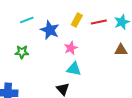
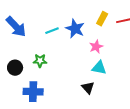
cyan line: (27, 20) -> (52, 31), moved
green star: (22, 52) -> (40, 61), moved

